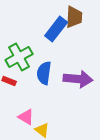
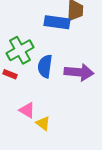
blue rectangle: (56, 29) -> (57, 22), turned 60

